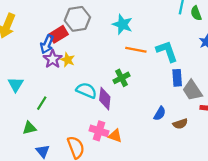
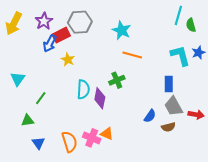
cyan L-shape: (167, 51) -> (180, 56), moved
purple star: (53, 59) -> (44, 21), moved
cyan semicircle: (86, 90) -> (83, 89), turned 66
gray trapezoid: (192, 90) -> (174, 106), moved
pink cross: (99, 131) -> (92, 138), moved

